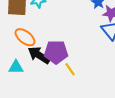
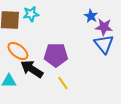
purple pentagon: (56, 52) -> (56, 55), moved

